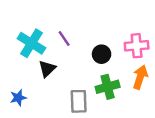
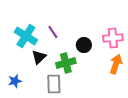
green cross: (108, 87) -> (66, 63), moved
gray rectangle: (79, 101) -> (54, 84), moved

